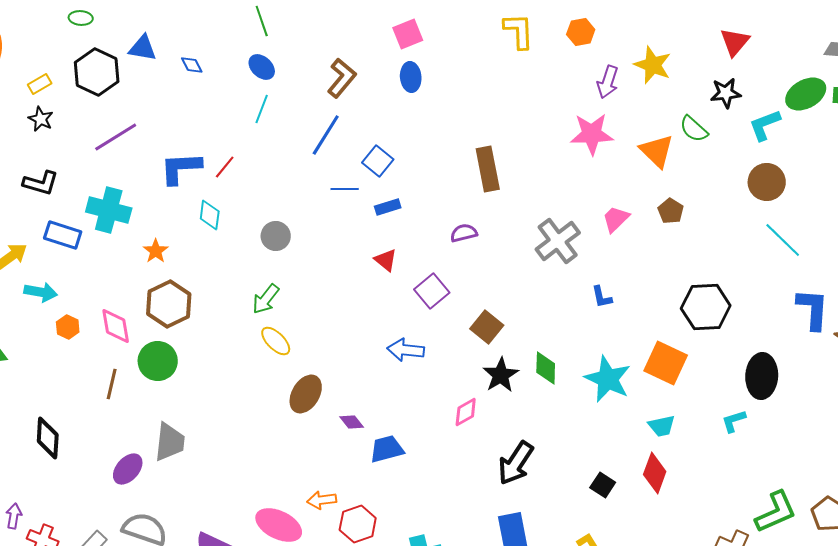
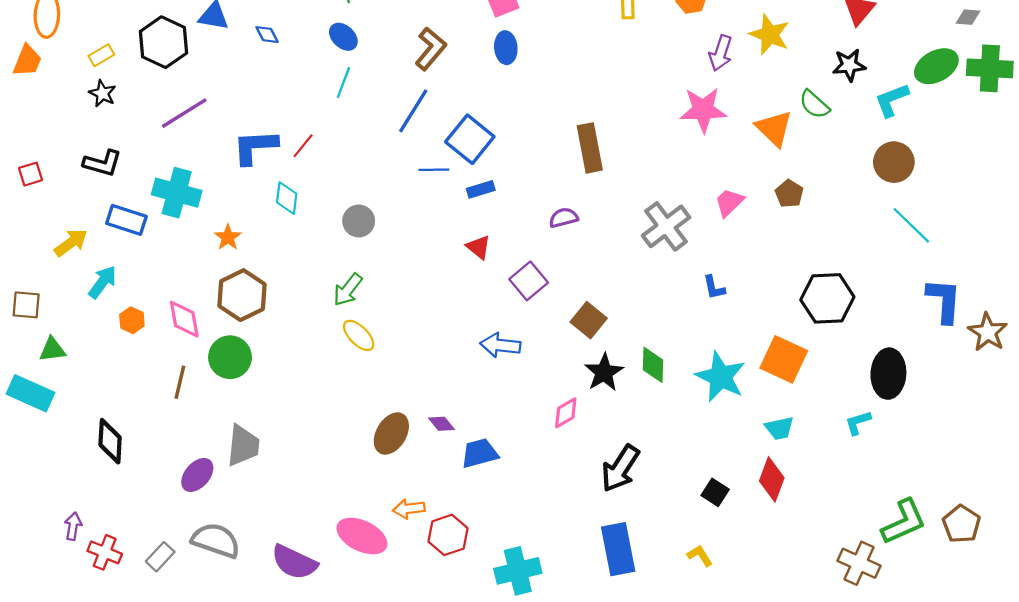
blue square: (378, 161) -> (470, 139), size x1.4
cyan arrow: (41, 292) -> (102, 282), turned -64
brown ellipse: (306, 394) -> (391, 434), moved

